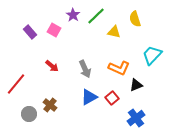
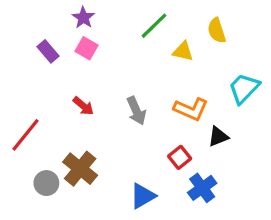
purple star: (73, 15) -> (83, 18), moved
blue triangle: (89, 97) -> (143, 196), moved
brown cross: (50, 105) -> (80, 169), size x1.5
blue cross: (136, 118) -> (202, 188), moved

